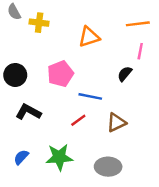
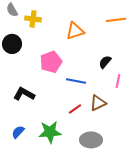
pink line: (140, 51) -> (118, 81), moved
black circle: (15, 75) -> (12, 44), moved
red line: (78, 120) -> (75, 109), moved

